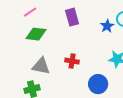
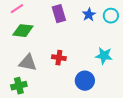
blue star: (107, 26) -> (89, 15), moved

